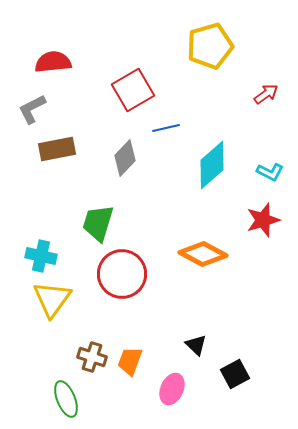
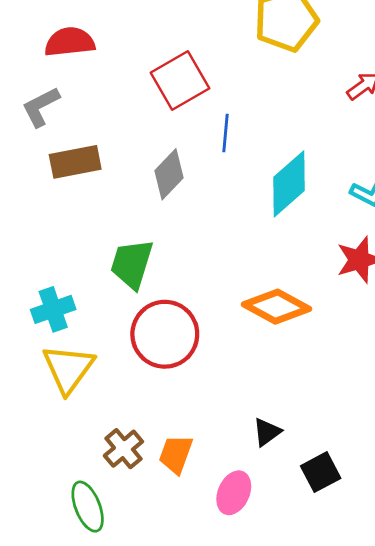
blue line: (166, 128) -> (225, 133), turned -72
cyan cross: (41, 256) -> (53, 309), turned -32
black triangle: (196, 345) -> (267, 432), turned 40
brown cross: (92, 357) -> (123, 449), turned 32

